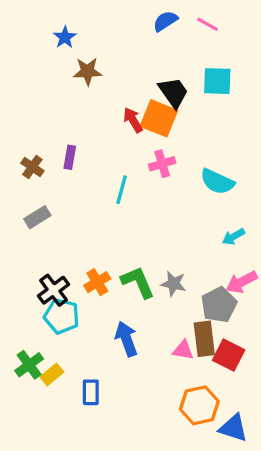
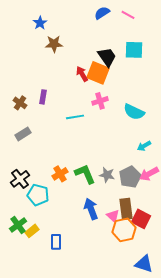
cyan line: (122, 190) -> (75, 117), turned 66
black cross: (53, 290) -> (20, 179), moved
gray pentagon: (219, 305) -> (130, 177), moved
blue arrow: (126, 339) -> (91, 209), moved
pink triangle: (183, 350) -> (113, 216), turned 32
orange hexagon: (199, 405) -> (124, 230), moved

